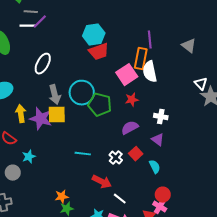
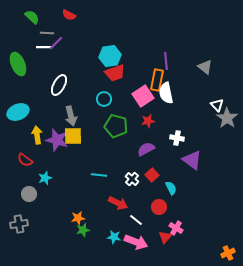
cyan circle: (82, 93) -> (104, 99), moved, size x0.6
purple triangle: (158, 140) -> (192, 160), moved, size x1.5
red circle: (163, 195) -> (159, 207), moved

